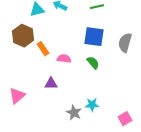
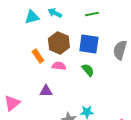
brown hexagon: (23, 36) -> (59, 43), moved

